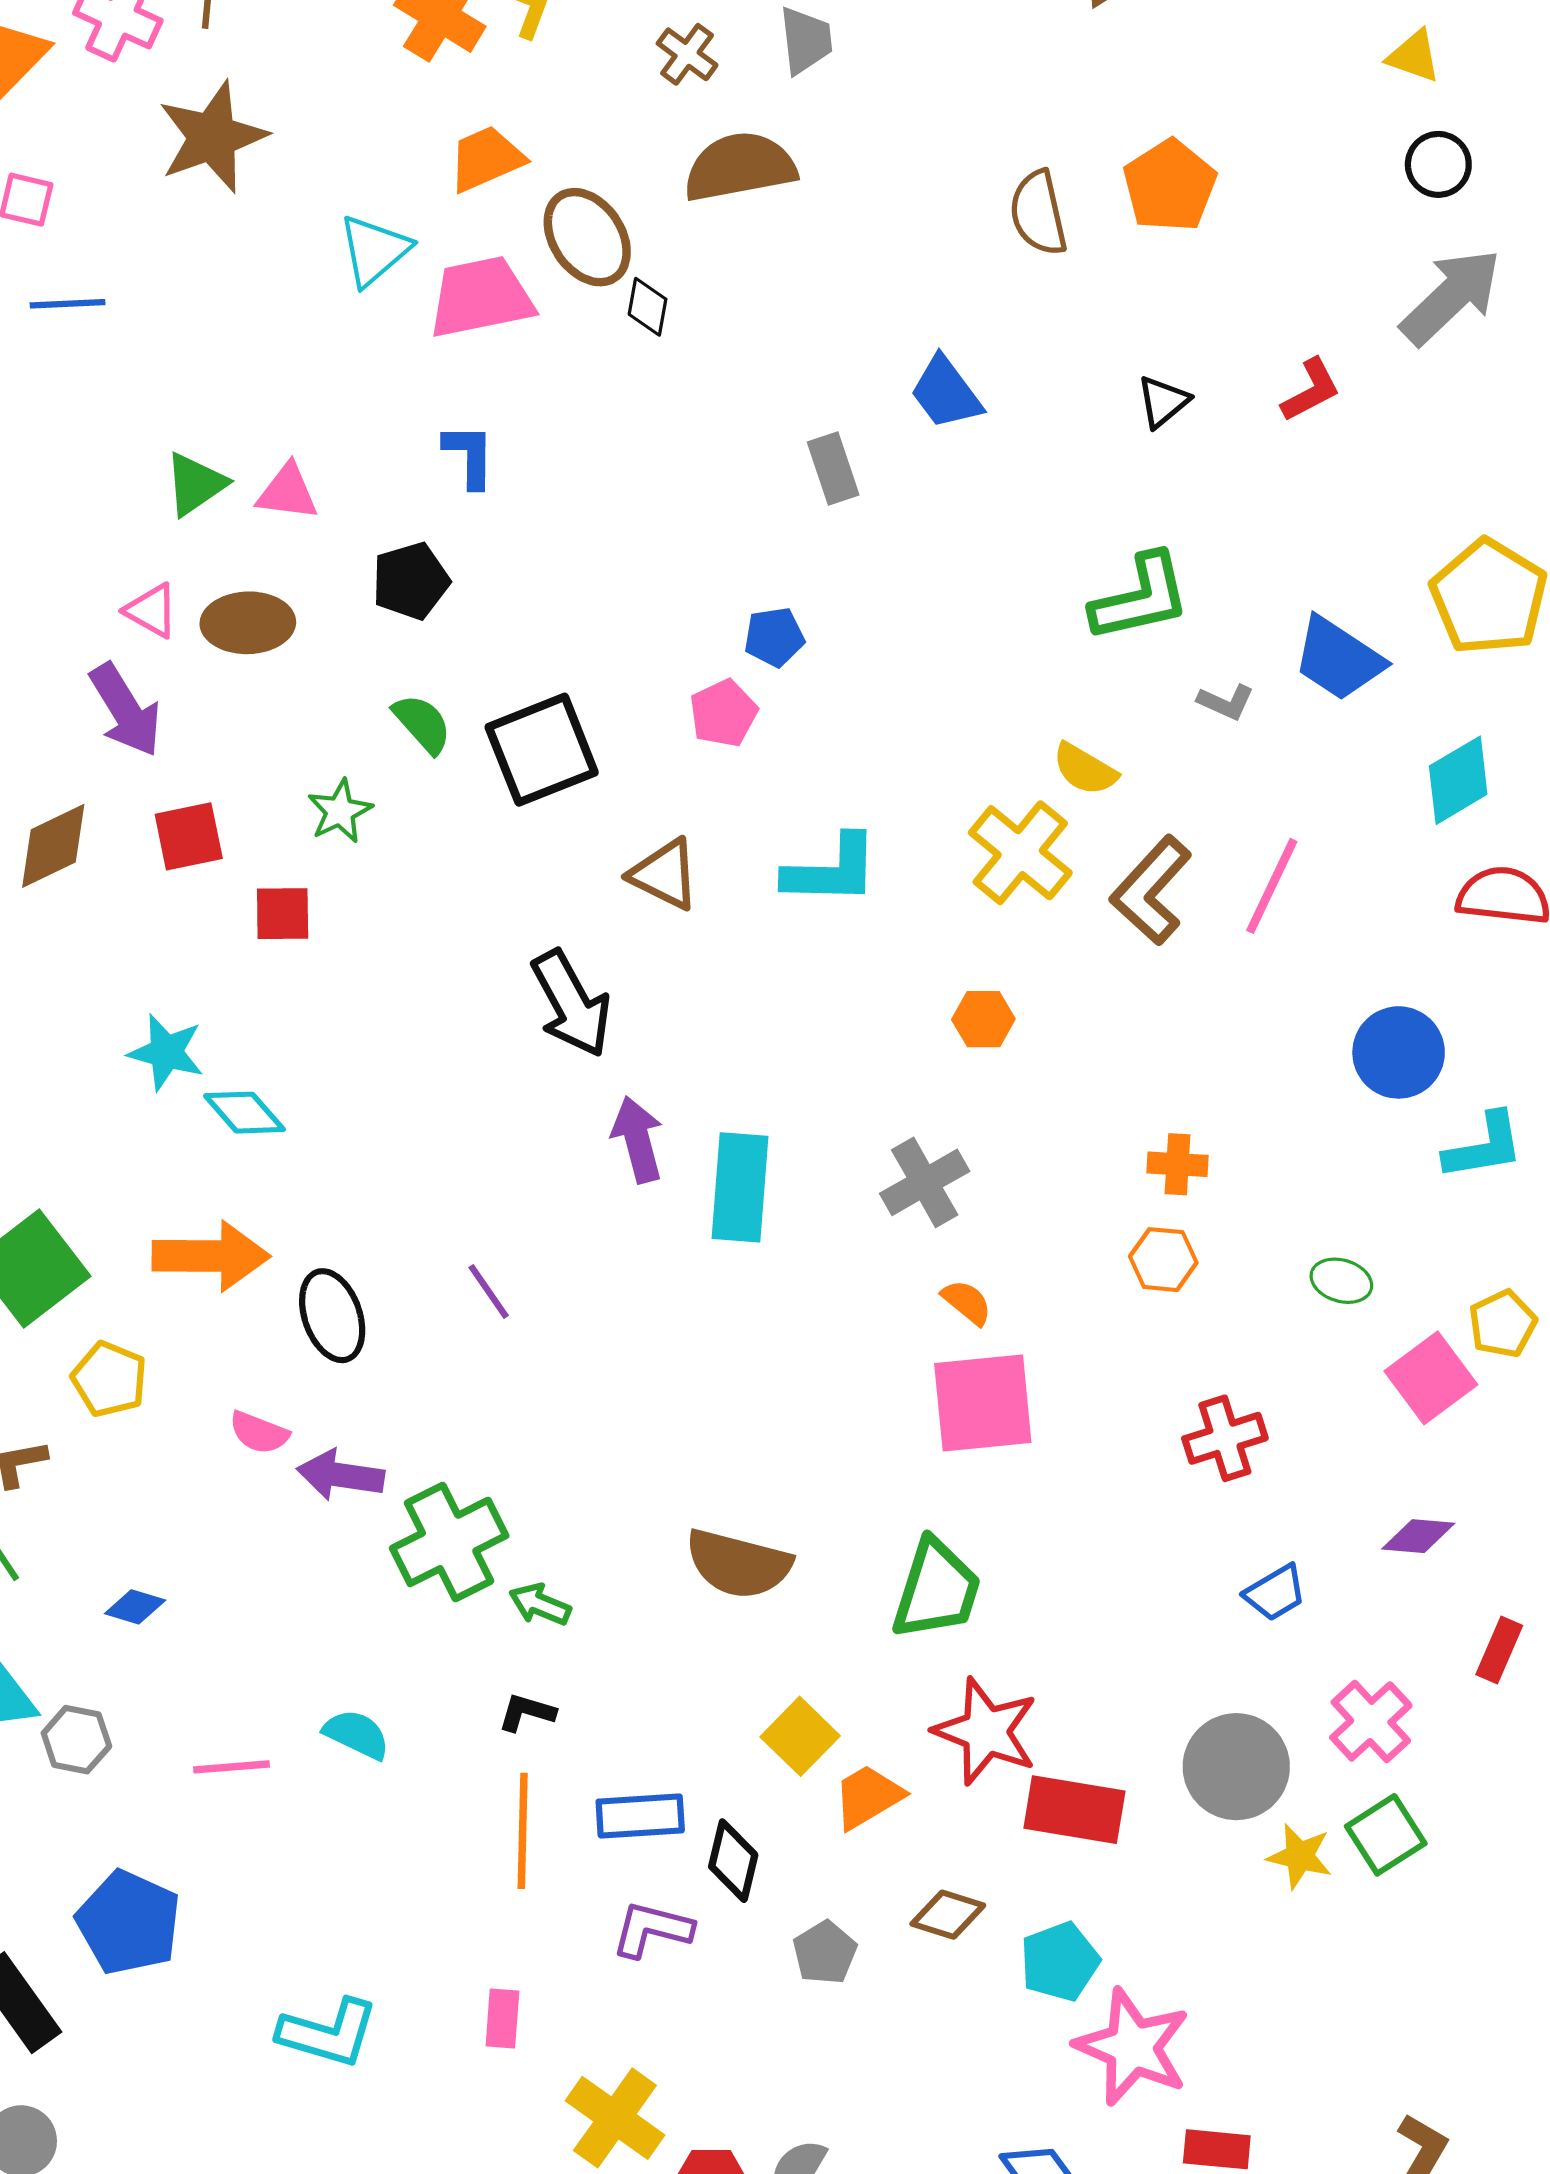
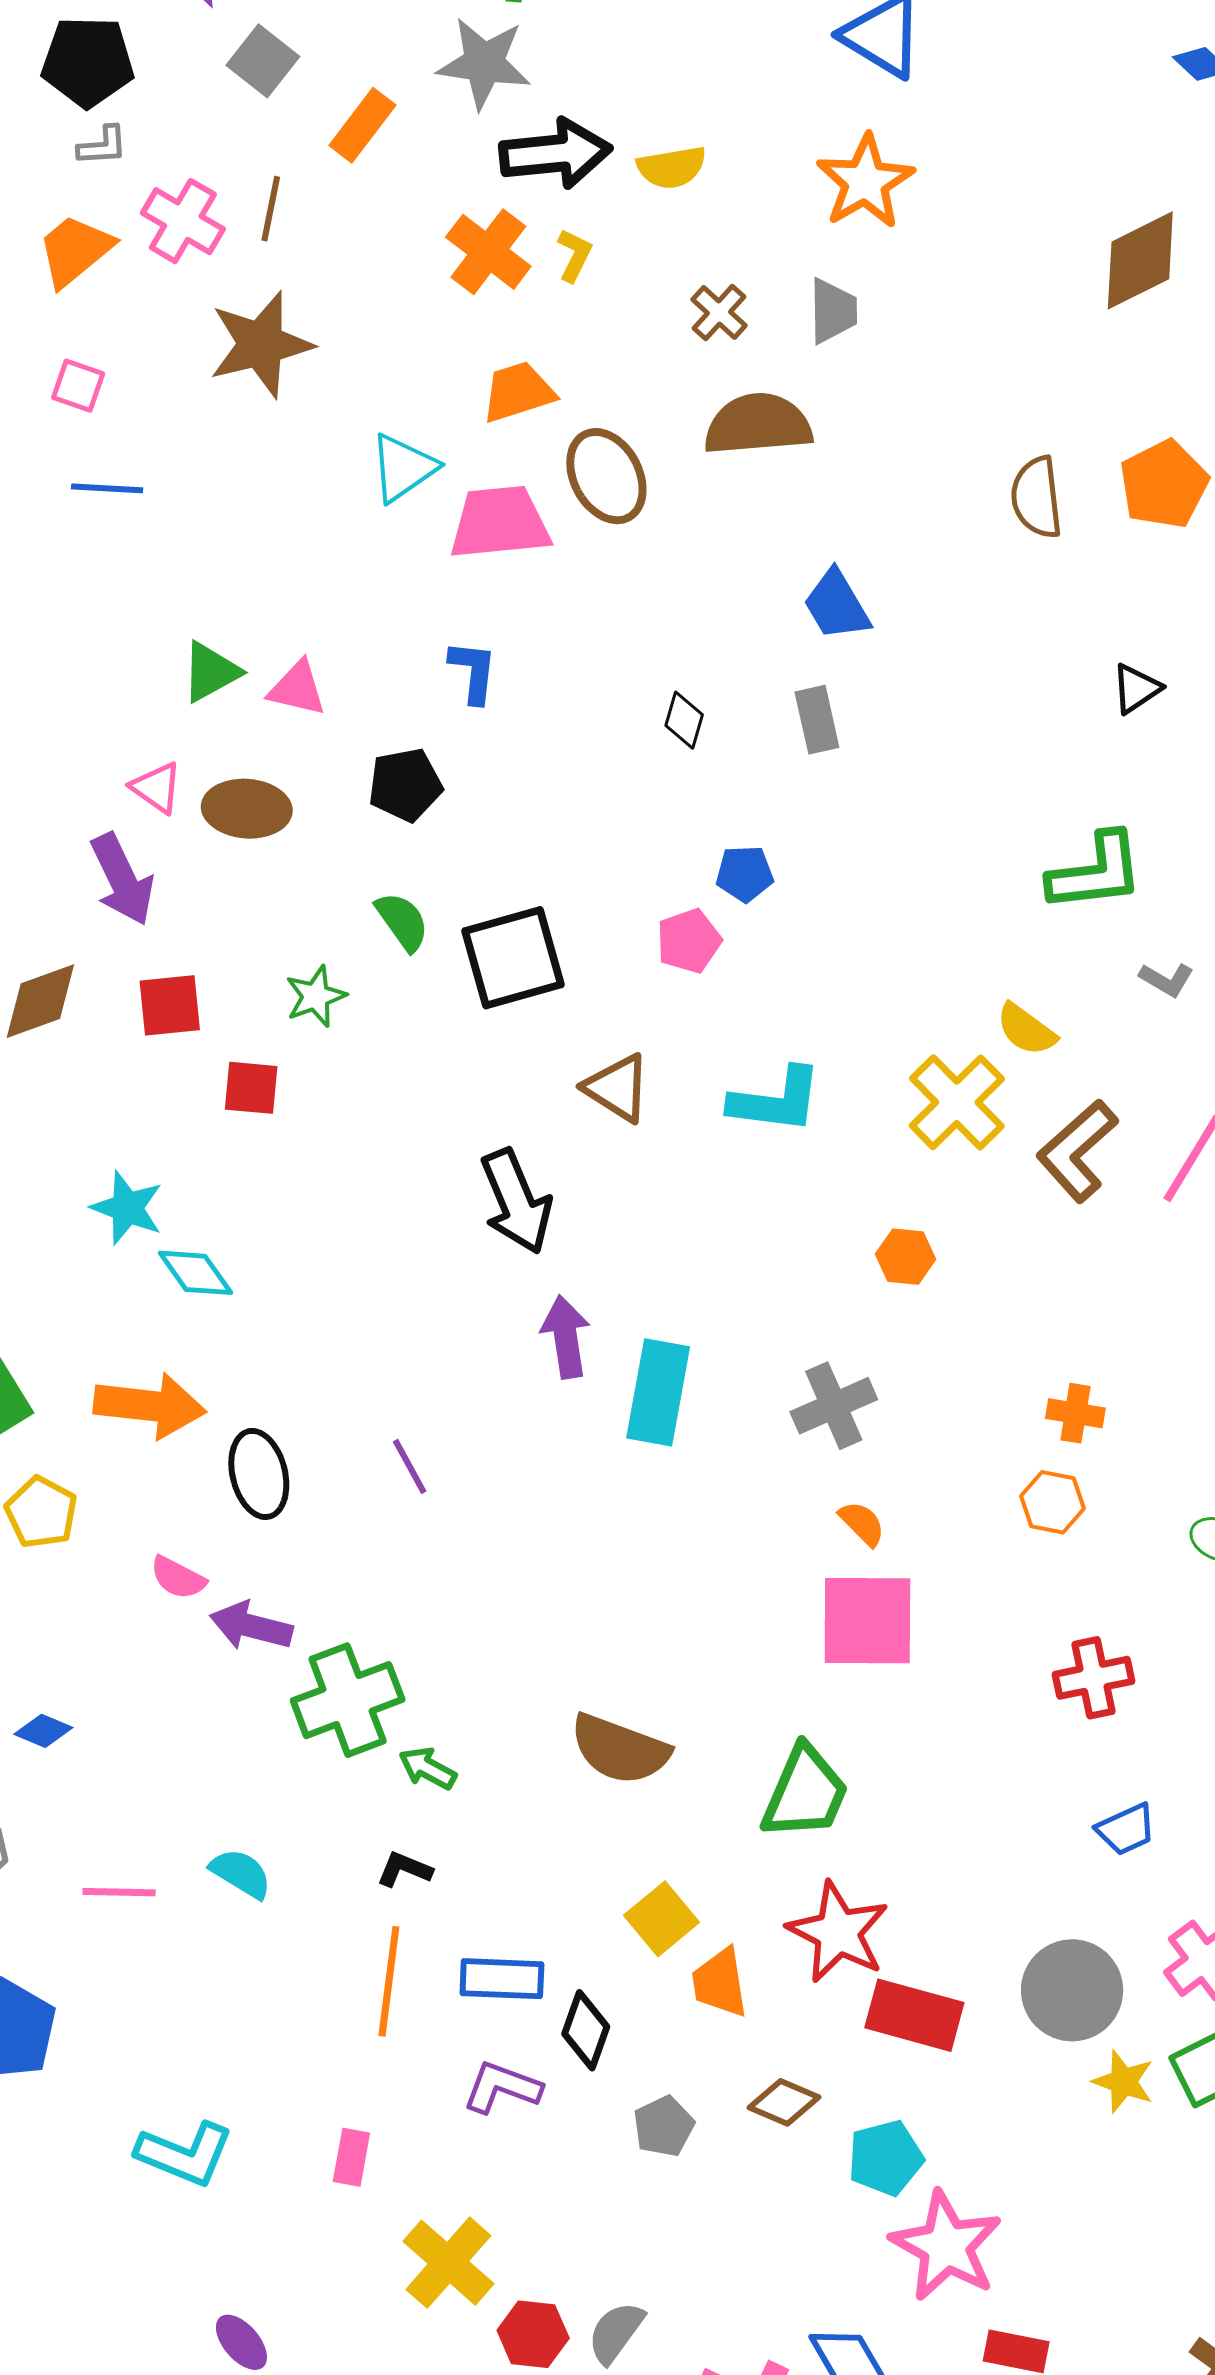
black diamond: (648, 307) -> (684, 720), moved
blue trapezoid: (946, 393) -> (837, 605), moved
orange trapezoid: (868, 1797) -> (720, 1983), turned -74

